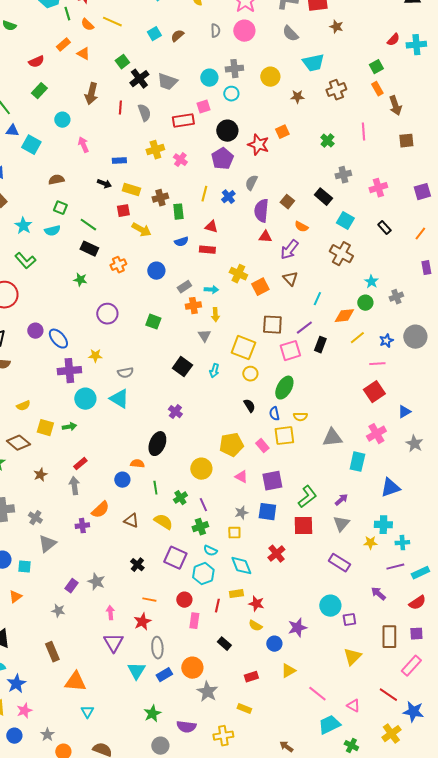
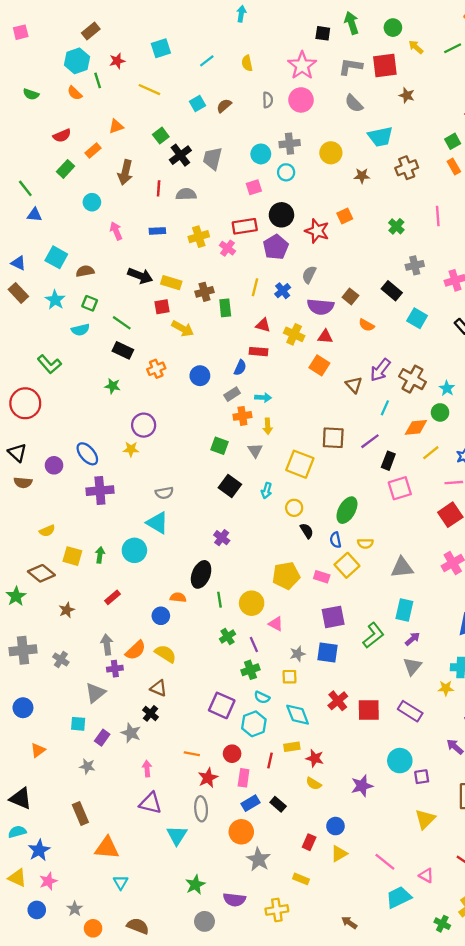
orange semicircle: (87, 25) -> (75, 93), moved
orange rectangle: (63, 45) -> (93, 151), moved
orange triangle: (83, 54) -> (116, 126), turned -48
gray trapezoid: (167, 82) -> (213, 159), turned 85
gray semicircle: (144, 113) -> (186, 194), turned -72
red rectangle: (183, 121) -> (245, 226), moved
cyan square: (31, 145) -> (56, 257), moved
blue rectangle: (119, 161) -> (157, 231), moved
black arrow: (104, 184) -> (140, 276), size x1.5
purple semicircle: (261, 211) -> (321, 307), turned -90
cyan star: (23, 226) -> (55, 300), moved
blue semicircle: (181, 242) -> (240, 368), moved, turned -48
purple arrow: (289, 250) -> (380, 370), moved
brown cross: (341, 254) -> (412, 379), moved
yellow cross: (238, 274) -> (294, 334), moved
orange square: (260, 287) -> (319, 365), moved, turned -30
green square: (153, 322) -> (219, 446), moved
purple circle: (35, 331) -> (54, 465), moved
pink square: (290, 351) -> (400, 488), moved
yellow star: (95, 356) -> (131, 449), moved
yellow circle: (250, 374) -> (294, 508), moved
cyan circle: (85, 399) -> (134, 550), moved
green arrow: (69, 427) -> (100, 555), turned -72
yellow square: (284, 436) -> (347, 565), turned -35
pink rectangle: (262, 446) -> (322, 577), turned -32
cyan rectangle: (357, 462) -> (404, 610), moved
pink triangle: (241, 477) -> (276, 624), moved
gray arrow: (74, 486) -> (107, 645), moved
green line: (155, 488) -> (219, 600), moved
brown triangle: (131, 521) -> (159, 688), moved
yellow semicircle: (163, 522) -> (165, 654), moved
red square: (303, 526) -> (369, 710), moved
gray triangle: (47, 544) -> (95, 693), moved
black cross: (137, 565) -> (151, 713), moved
cyan square: (24, 567) -> (78, 724), moved
red star: (142, 622) -> (208, 778), moved
purple triangle: (113, 643) -> (151, 803), turned -45
blue circle: (274, 644) -> (335, 826), moved
yellow triangle: (288, 671) -> (339, 854), moved
blue rectangle: (164, 675) -> (250, 803), moved
red rectangle: (251, 677) -> (309, 842), turned -48
green cross: (351, 746) -> (442, 924), moved

